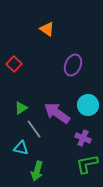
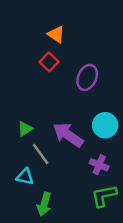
red square: (14, 64) -> (49, 62), moved

